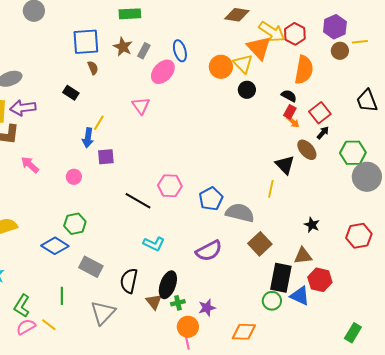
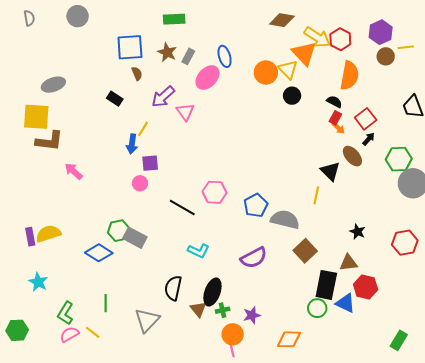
purple arrow: (23, 108) -> (163, 97), moved, turned -35
pink circle: (74, 177) -> (140, 183), moved
gray rectangle: (91, 267) -> (135, 238), moved

